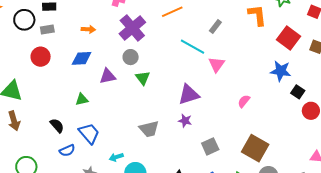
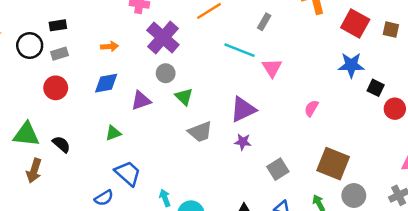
brown arrow: (14, 121) -> (34, 171), turned 42
black semicircle: (57, 126) -> (61, 144), moved
gray trapezoid: (149, 129) -> (200, 132), moved
cyan arrow: (116, 157) -> (165, 198), turned 96

